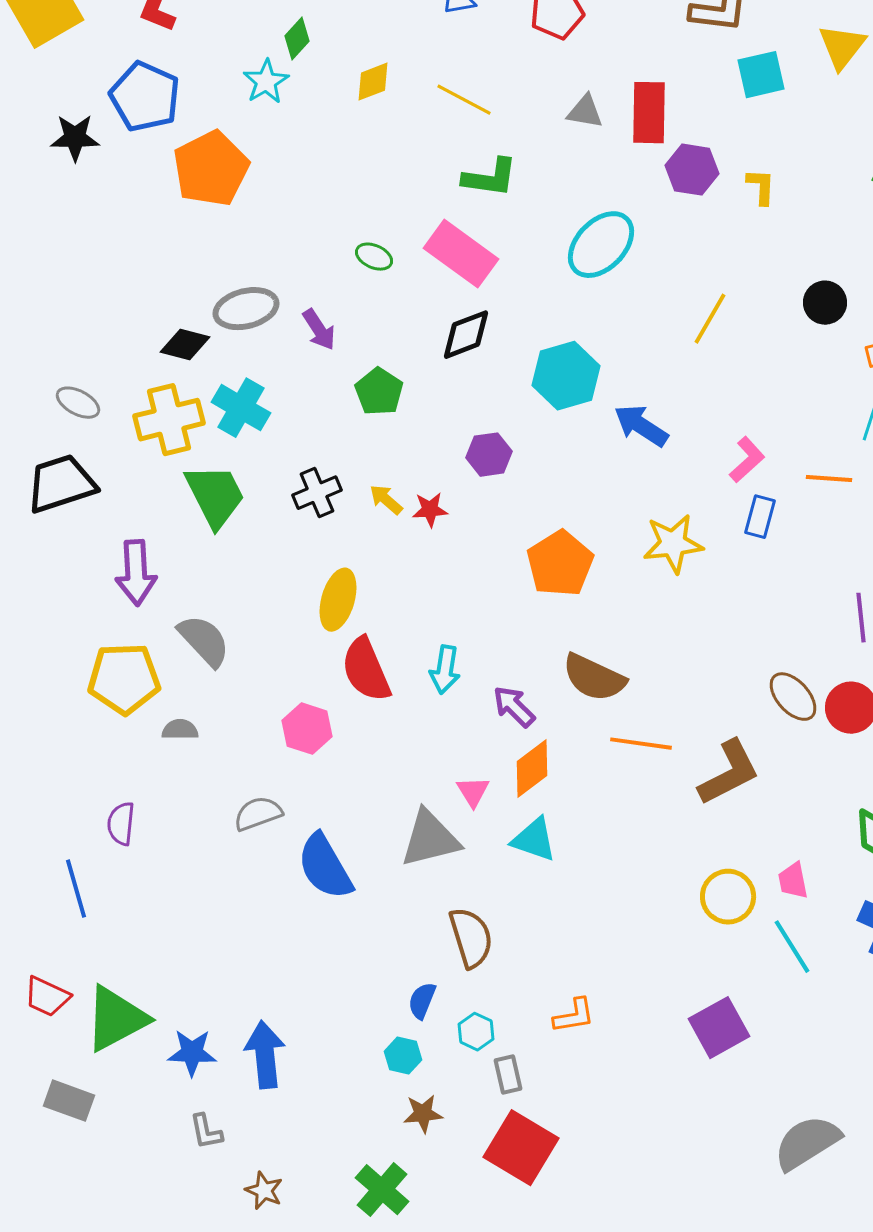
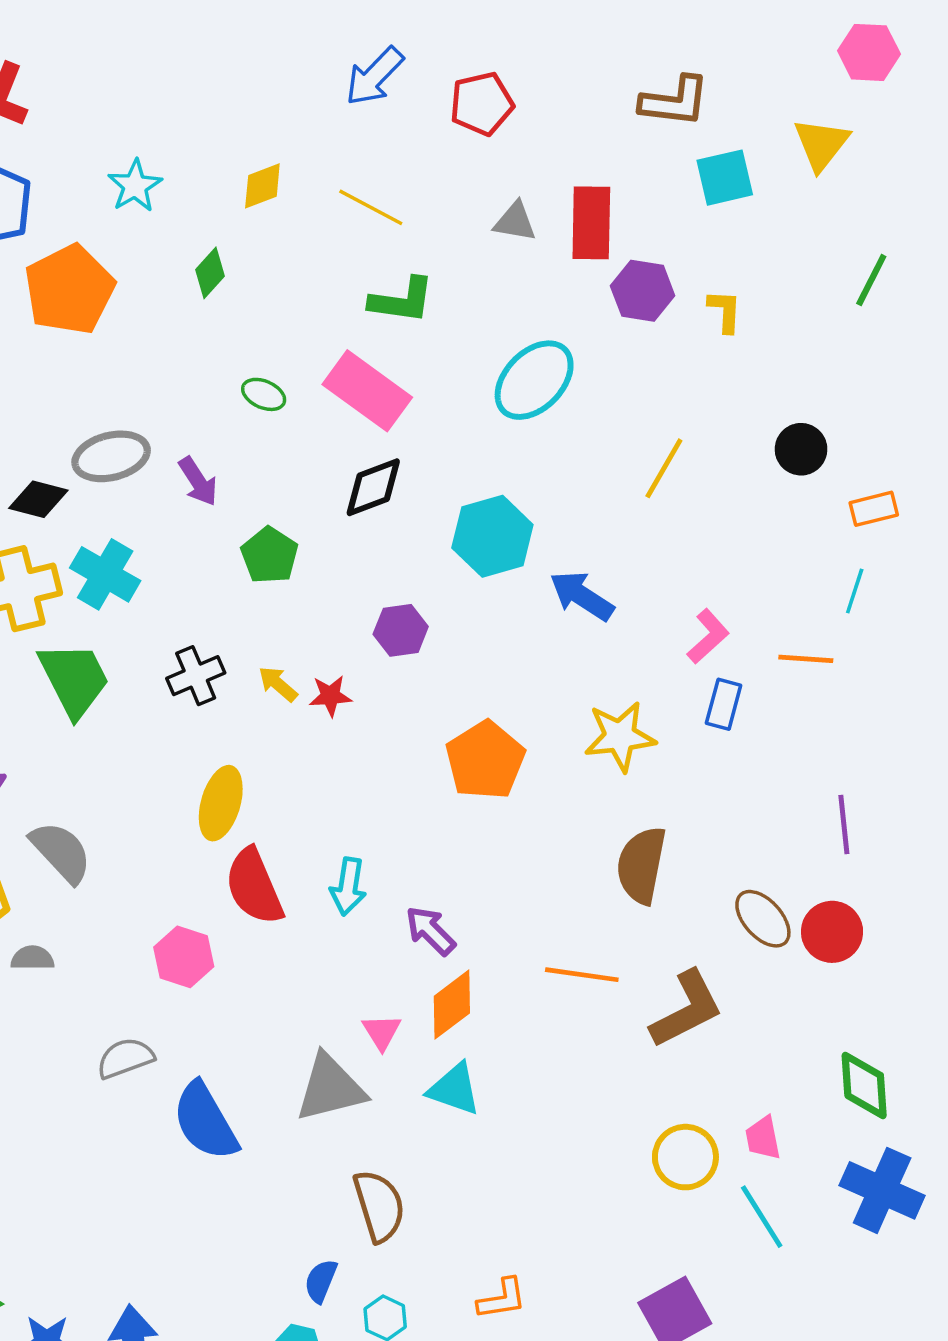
green diamond: (297, 39) -> (210, 273), moved
brown semicircle: (594, 678) -> (641, 865), moved, turned 76

